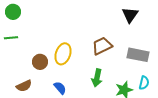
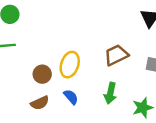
brown semicircle: (24, 86) -> (40, 103), moved
blue semicircle: (60, 88) -> (71, 97), moved

